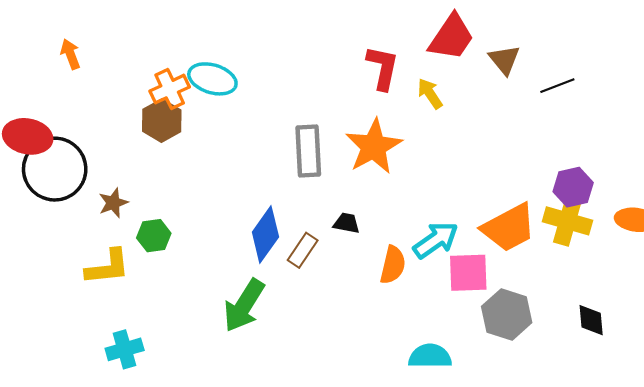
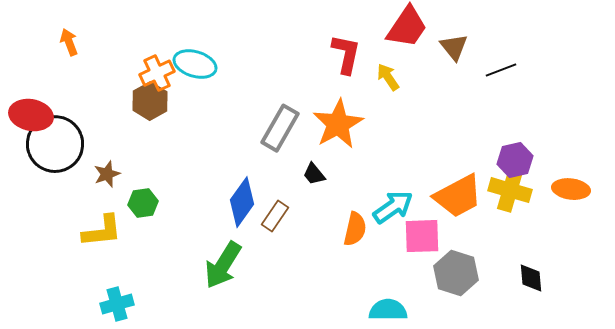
gray rectangle: (308, 151) -> (280, 128), turned 33
black trapezoid: (347, 223) -> (314, 174), moved, turned -140

